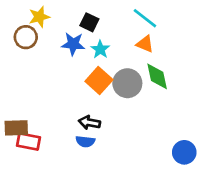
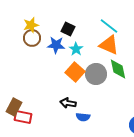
brown circle: (26, 37) -> (32, 38), moved
orange triangle: (145, 44) -> (109, 45), size x1.5
brown rectangle: (16, 128) -> (14, 107), turned -60
blue semicircle: (85, 141) -> (83, 117), moved

